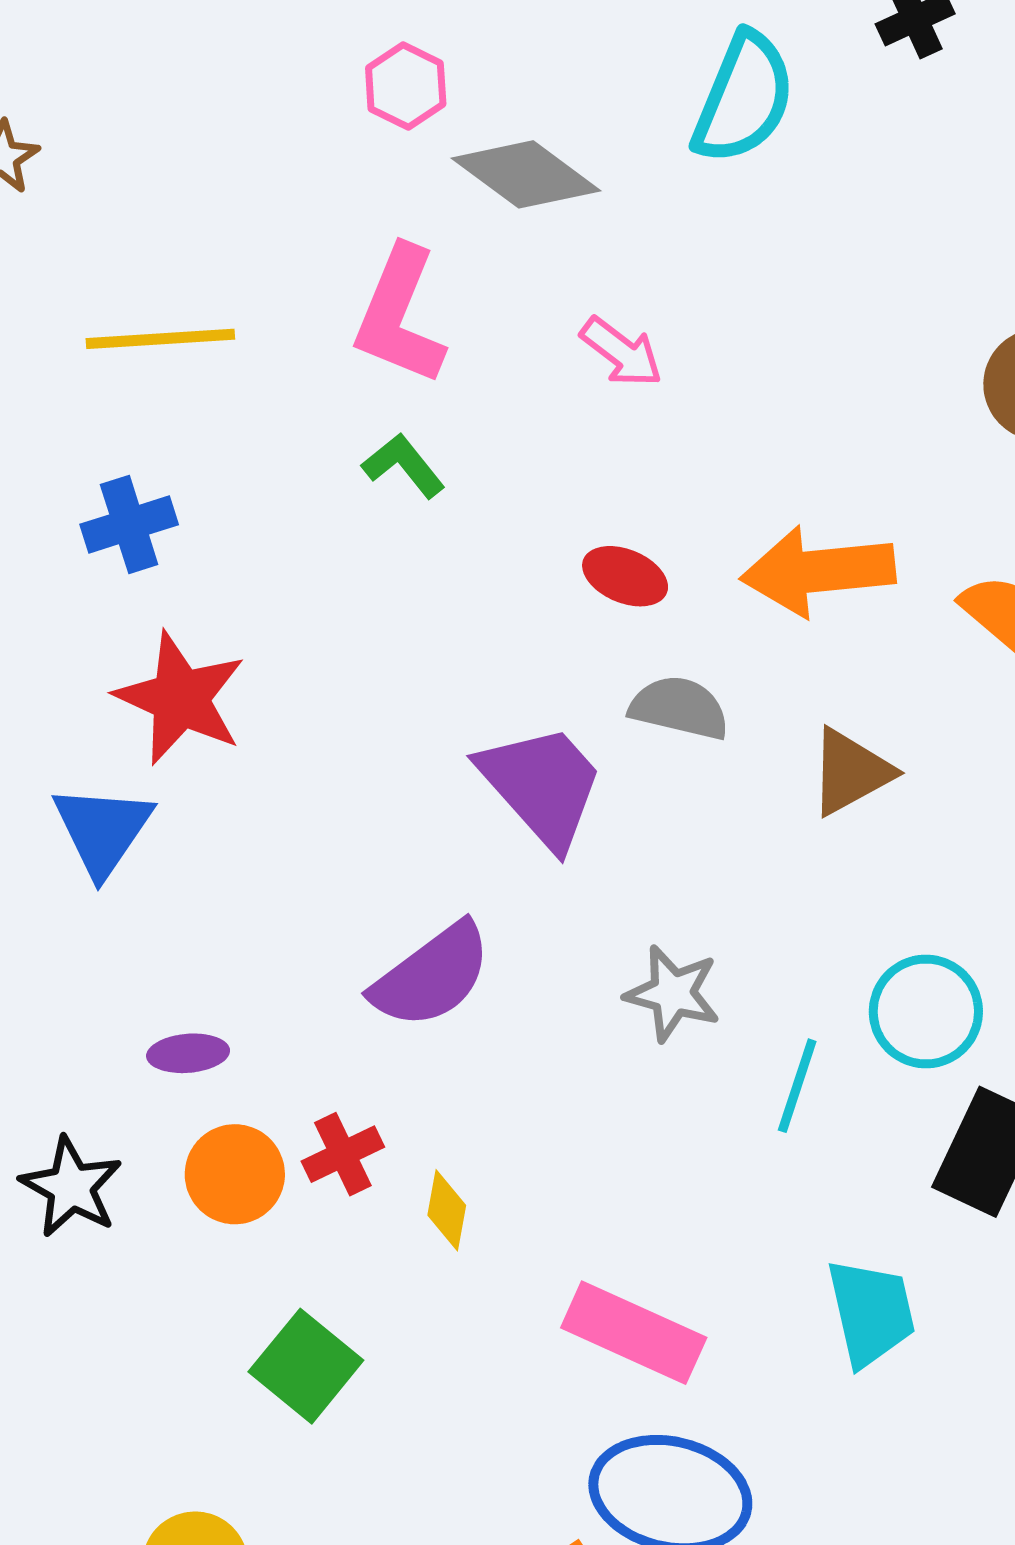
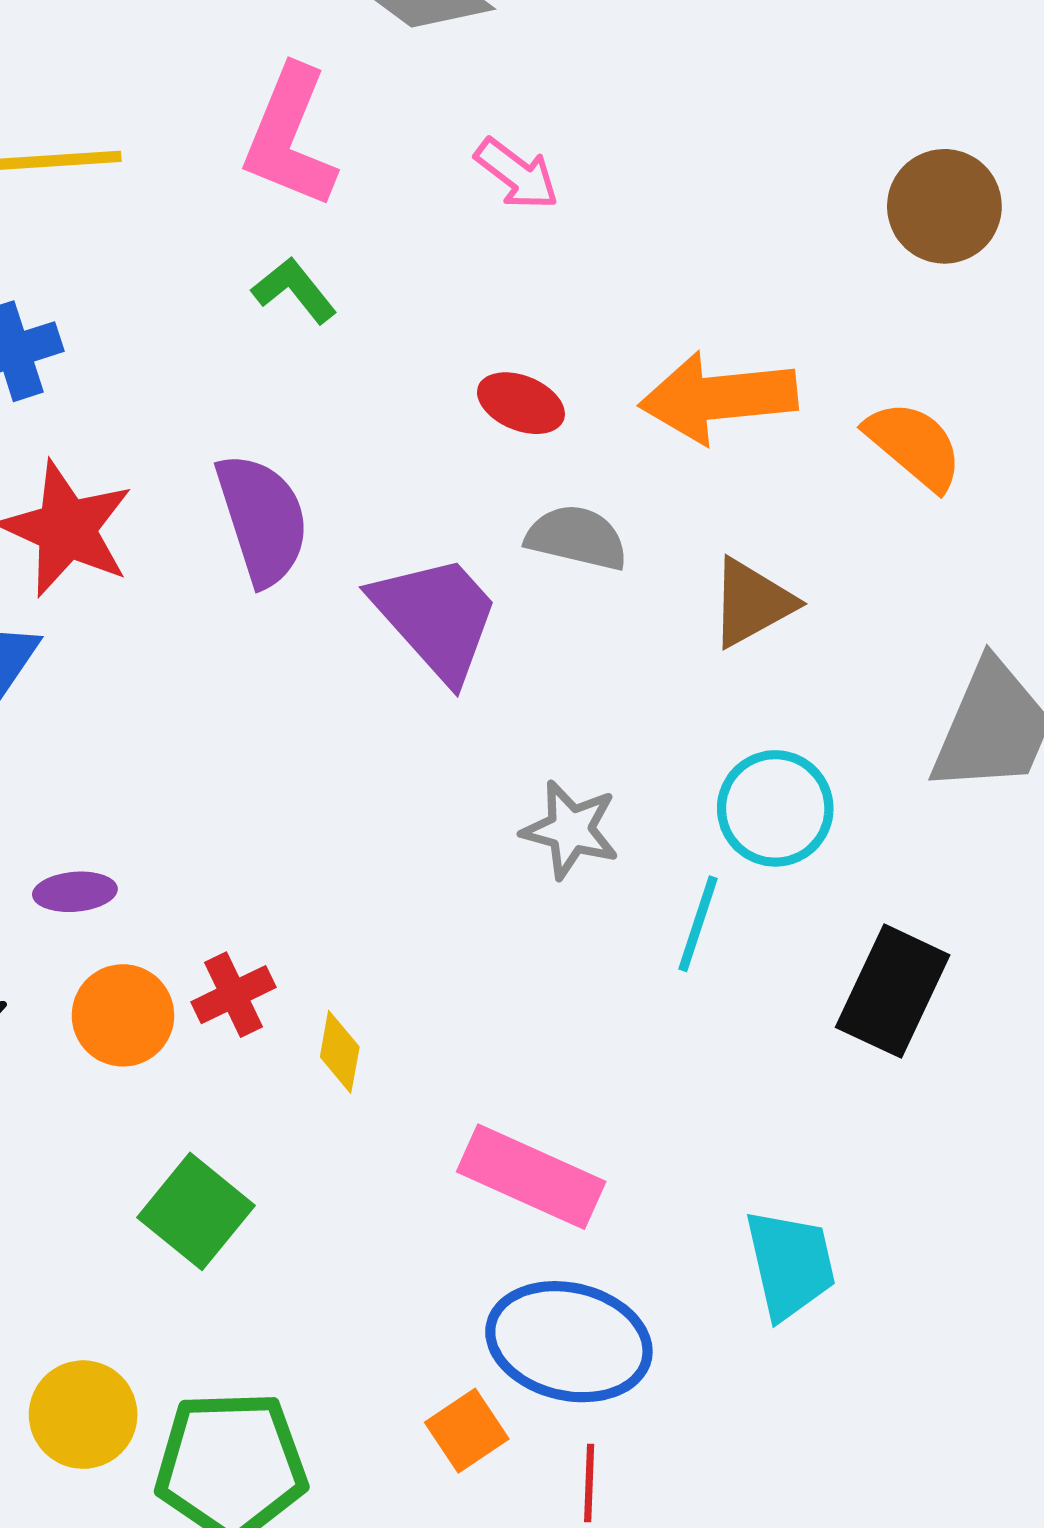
purple semicircle: (432, 976) -> (262, 519), moved, turned -71
cyan circle: (926, 1012) -> (775, 808), moved
cyan trapezoid: (871, 1312) -> (790, 1264), moved

